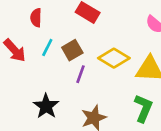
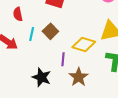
yellow diamond: (114, 58) -> (84, 44), moved
purple line: (81, 74) -> (63, 59), moved

